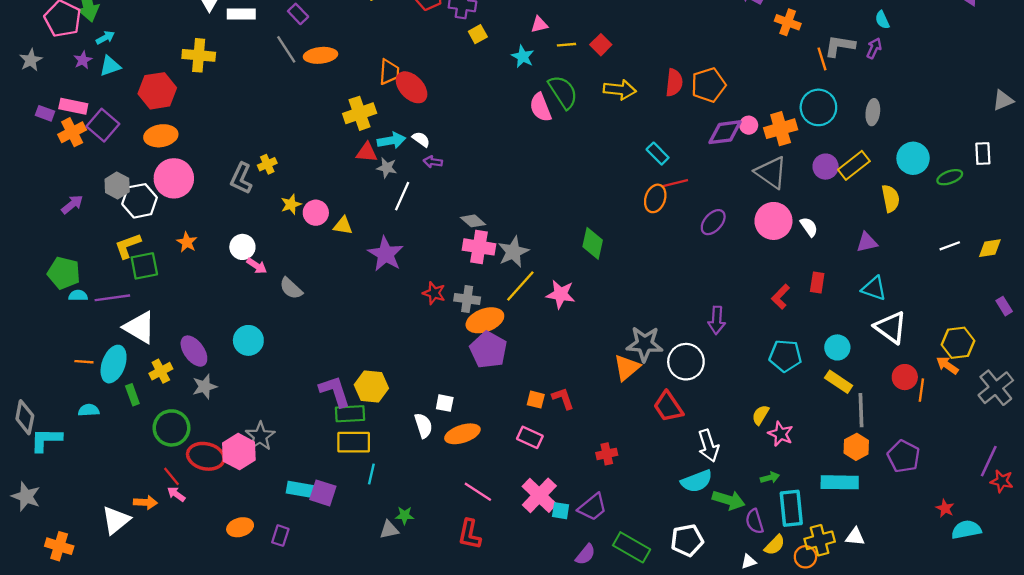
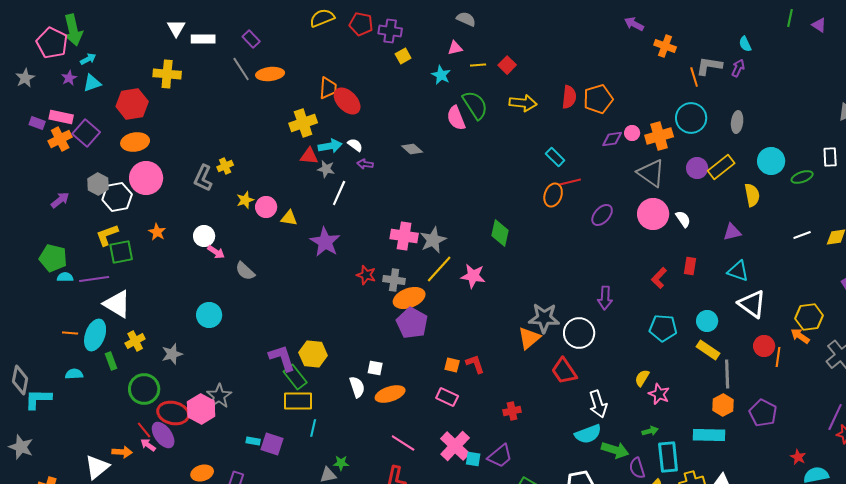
purple diamond: (725, 132) -> (612, 139), size x0.7
gray diamond: (473, 221) -> (412, 149), moved
purple ellipse: (194, 351) -> (163, 435), moved
green rectangle: (350, 414) -> (295, 377), turned 55
cyan rectangle: (300, 489) -> (253, 441), size x0.6

